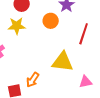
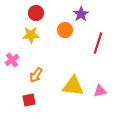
yellow triangle: (63, 62) -> (73, 86), moved
orange arrow: (33, 80) -> (36, 75), moved

